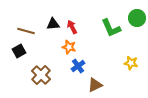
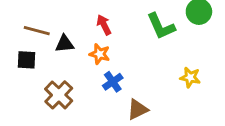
black triangle: (53, 24) -> (64, 44), moved
black square: (19, 51) -> (27, 60), turned 32

